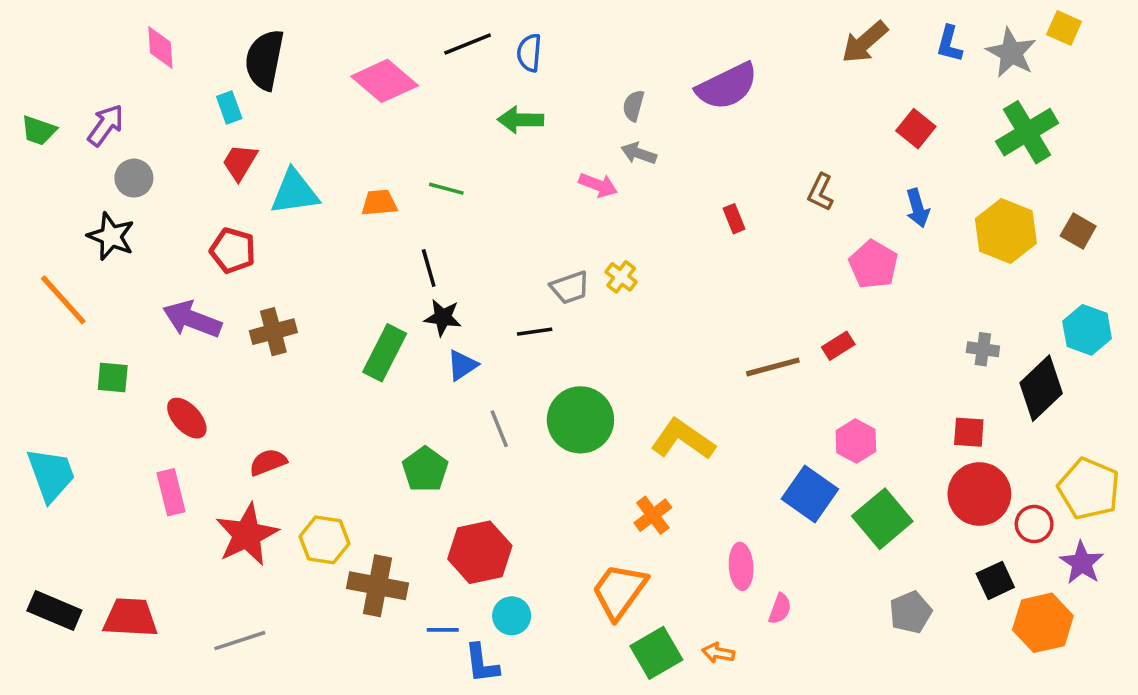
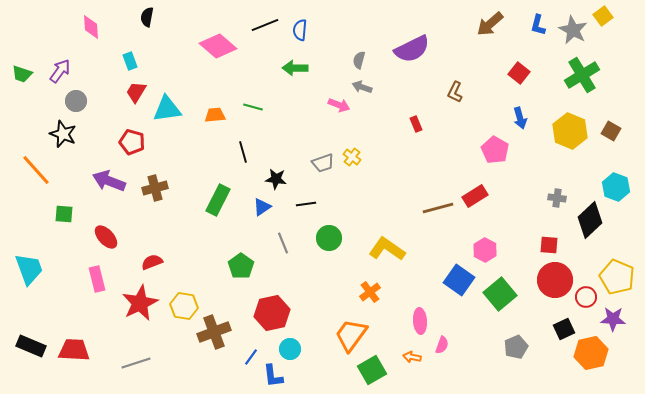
yellow square: (1064, 28) -> (603, 16), turned 30
black semicircle: (265, 60) -> (147, 17), moved, size x0.6
brown L-shape: (821, 192) -> (455, 92), moved
black star: (443, 317) -> (276, 179), moved
black line: (535, 332) -> (306, 204), moved
red rectangle: (838, 346) -> (475, 196), size x1.4
green circle: (580, 420) -> (329, 238), size x0.7
purple star: (1082, 563) -> (613, 319), turned -30
brown cross: (377, 586) -> (214, 332), turned -32
blue line: (443, 630) -> (251, 357), turned -54
orange arrow: (718, 653) -> (412, 357), moved

